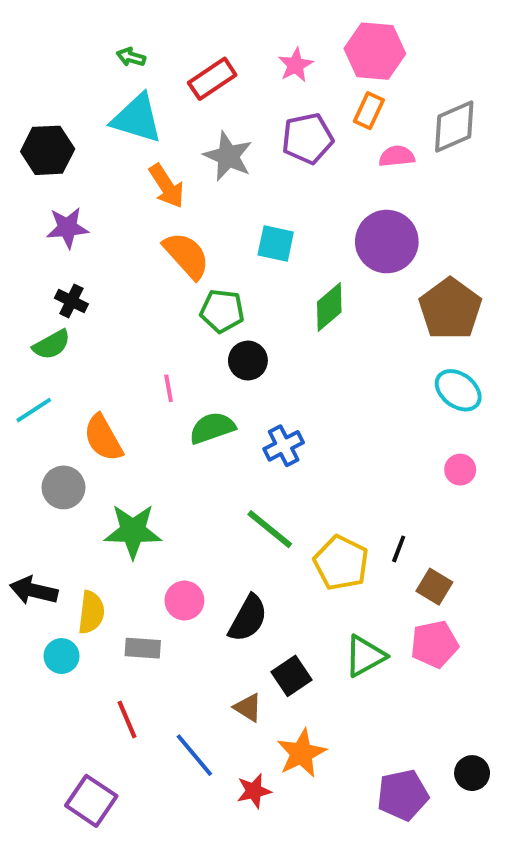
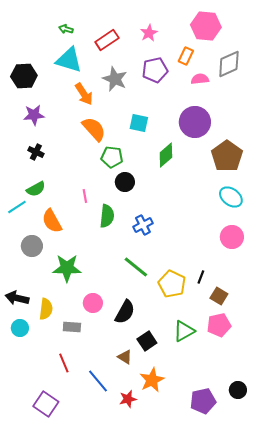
pink hexagon: (375, 51) -> (206, 26), moved
green semicircle: (52, 345) -> (36, 189), moved
green semicircle: (212, 428) -> (107, 216), turned 115
pink circle: (460, 470) -> (232, 237), size x1.5
cyan circle: (61, 656) -> (20, 328), moved

